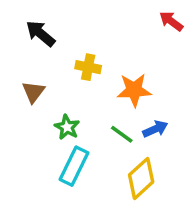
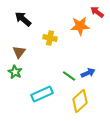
orange star: (134, 90) -> (80, 26), moved
green star: (67, 127) -> (15, 72), moved
cyan rectangle: (74, 166) -> (42, 94), turned 40

